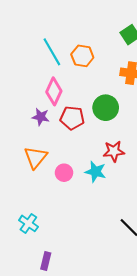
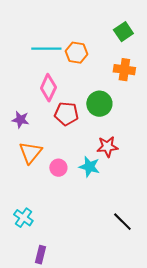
cyan line: (52, 52) -> (46, 49), turned -60
purple star: (41, 117) -> (20, 120), moved

